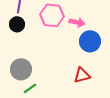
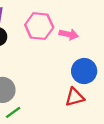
blue circle: (90, 41) -> (84, 71), moved

